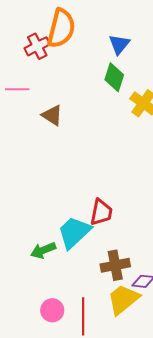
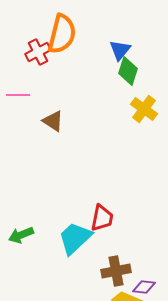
green diamond: (114, 77) -> (128, 71), moved
green arrow: (43, 250) -> (21, 235), moved

